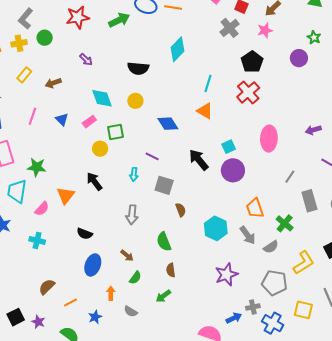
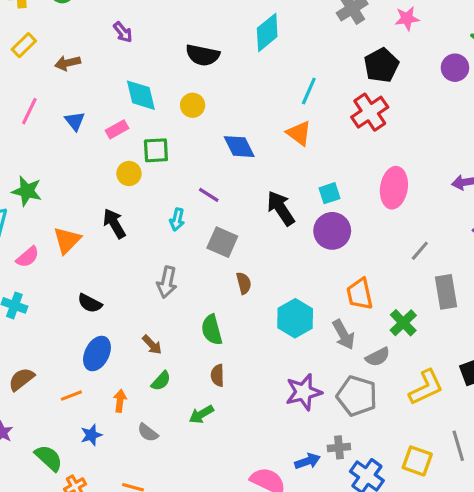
gray pentagon: (275, 283) -> (357, 396), moved
orange line: (70, 302) -> (71, 396), moved

